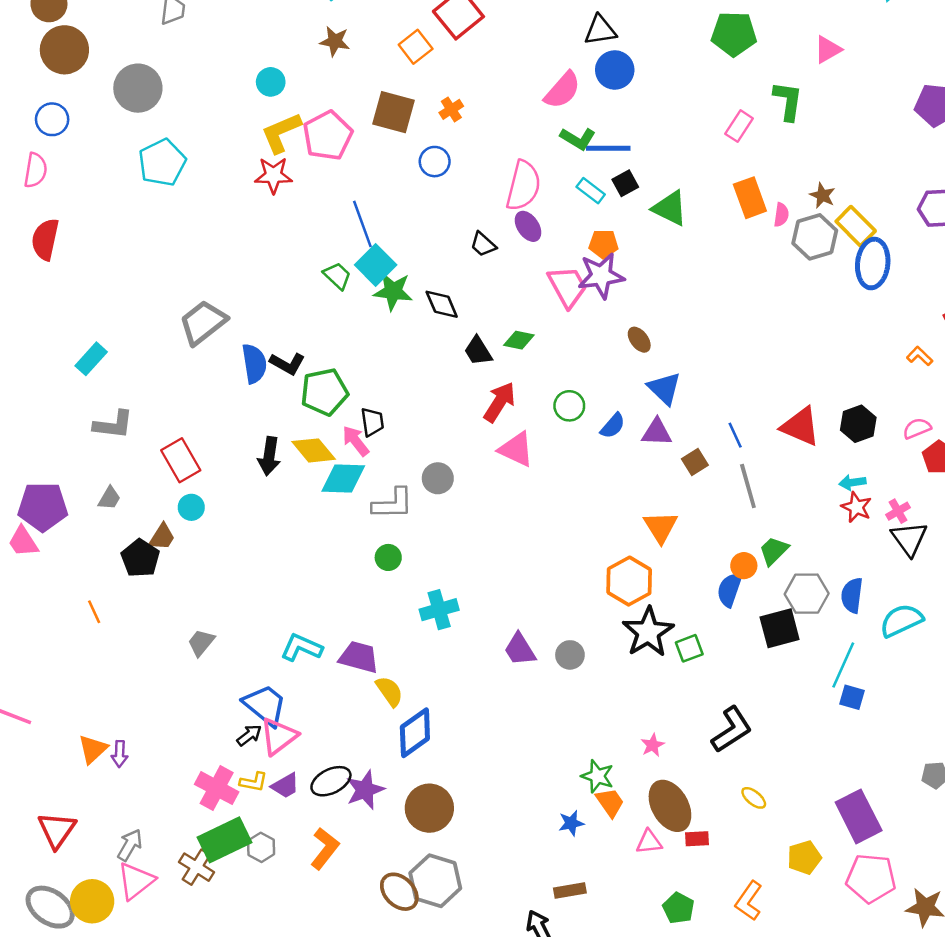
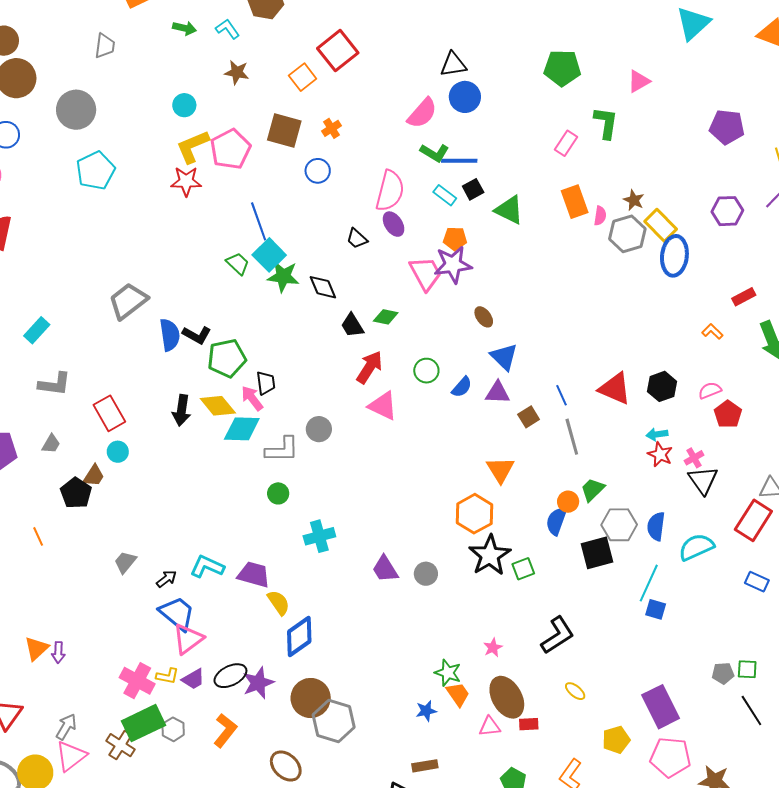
black arrow: (249, 735) -> (166, 579), moved
gray hexagon: (435, 881) -> (334, 721), moved

